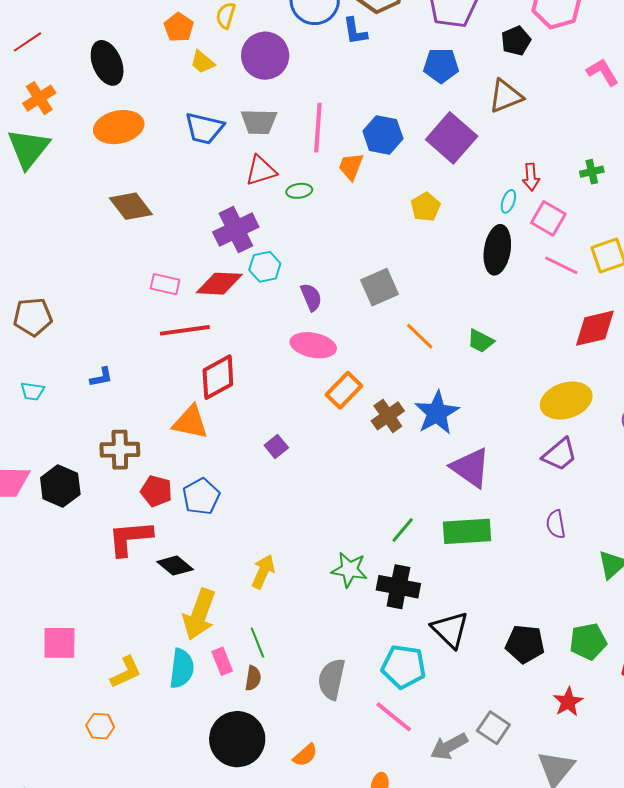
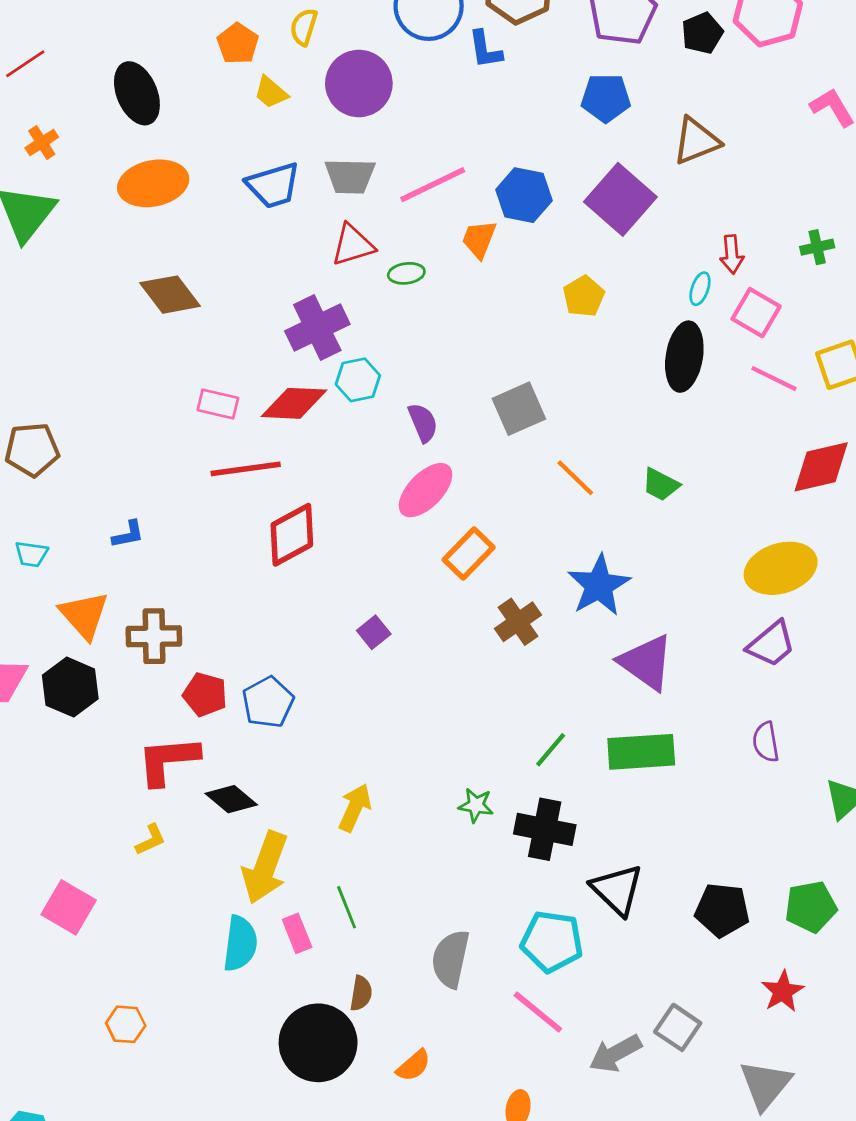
black pentagon: (516, 41) -> (702, 33), moved
orange cross: (39, 98) -> (42, 142), size x0.7
blue trapezoid: (204, 128) -> (273, 185), turned -30
pink line: (318, 128) -> (433, 185), turned 60
pink ellipse: (313, 345) -> (426, 490), turned -57
brown cross: (388, 416) -> (518, 622), moved
orange triangle: (190, 422) -> (84, 615), moved, turned 36
green star: (349, 570) -> (476, 805), size x0.7
pink square: (59, 643) -> (69, 907), turned 30
yellow L-shape: (126, 672) -> (151, 840), moved, size x0.7
brown semicircle: (253, 678) -> (361, 993), moved

